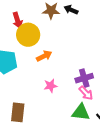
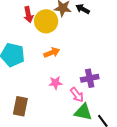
yellow circle: (28, 35) -> (46, 21), moved
pink arrow: (86, 93) -> (77, 95), moved

